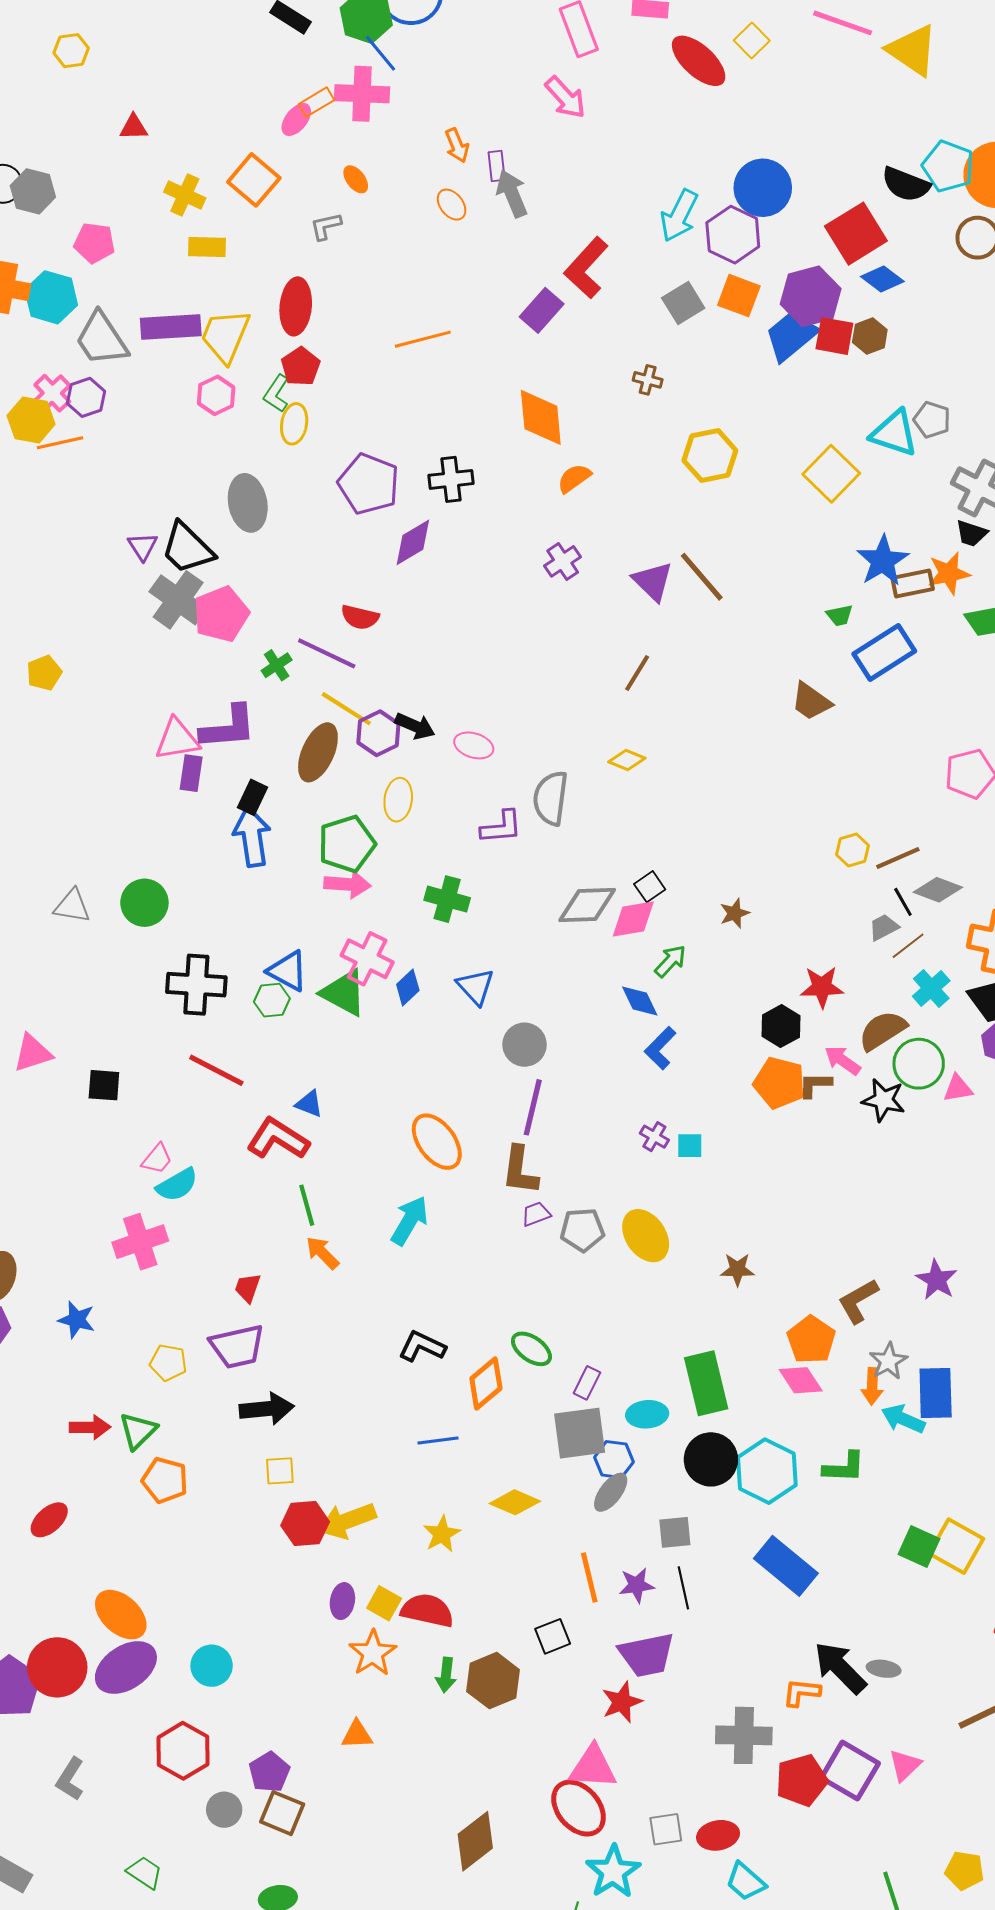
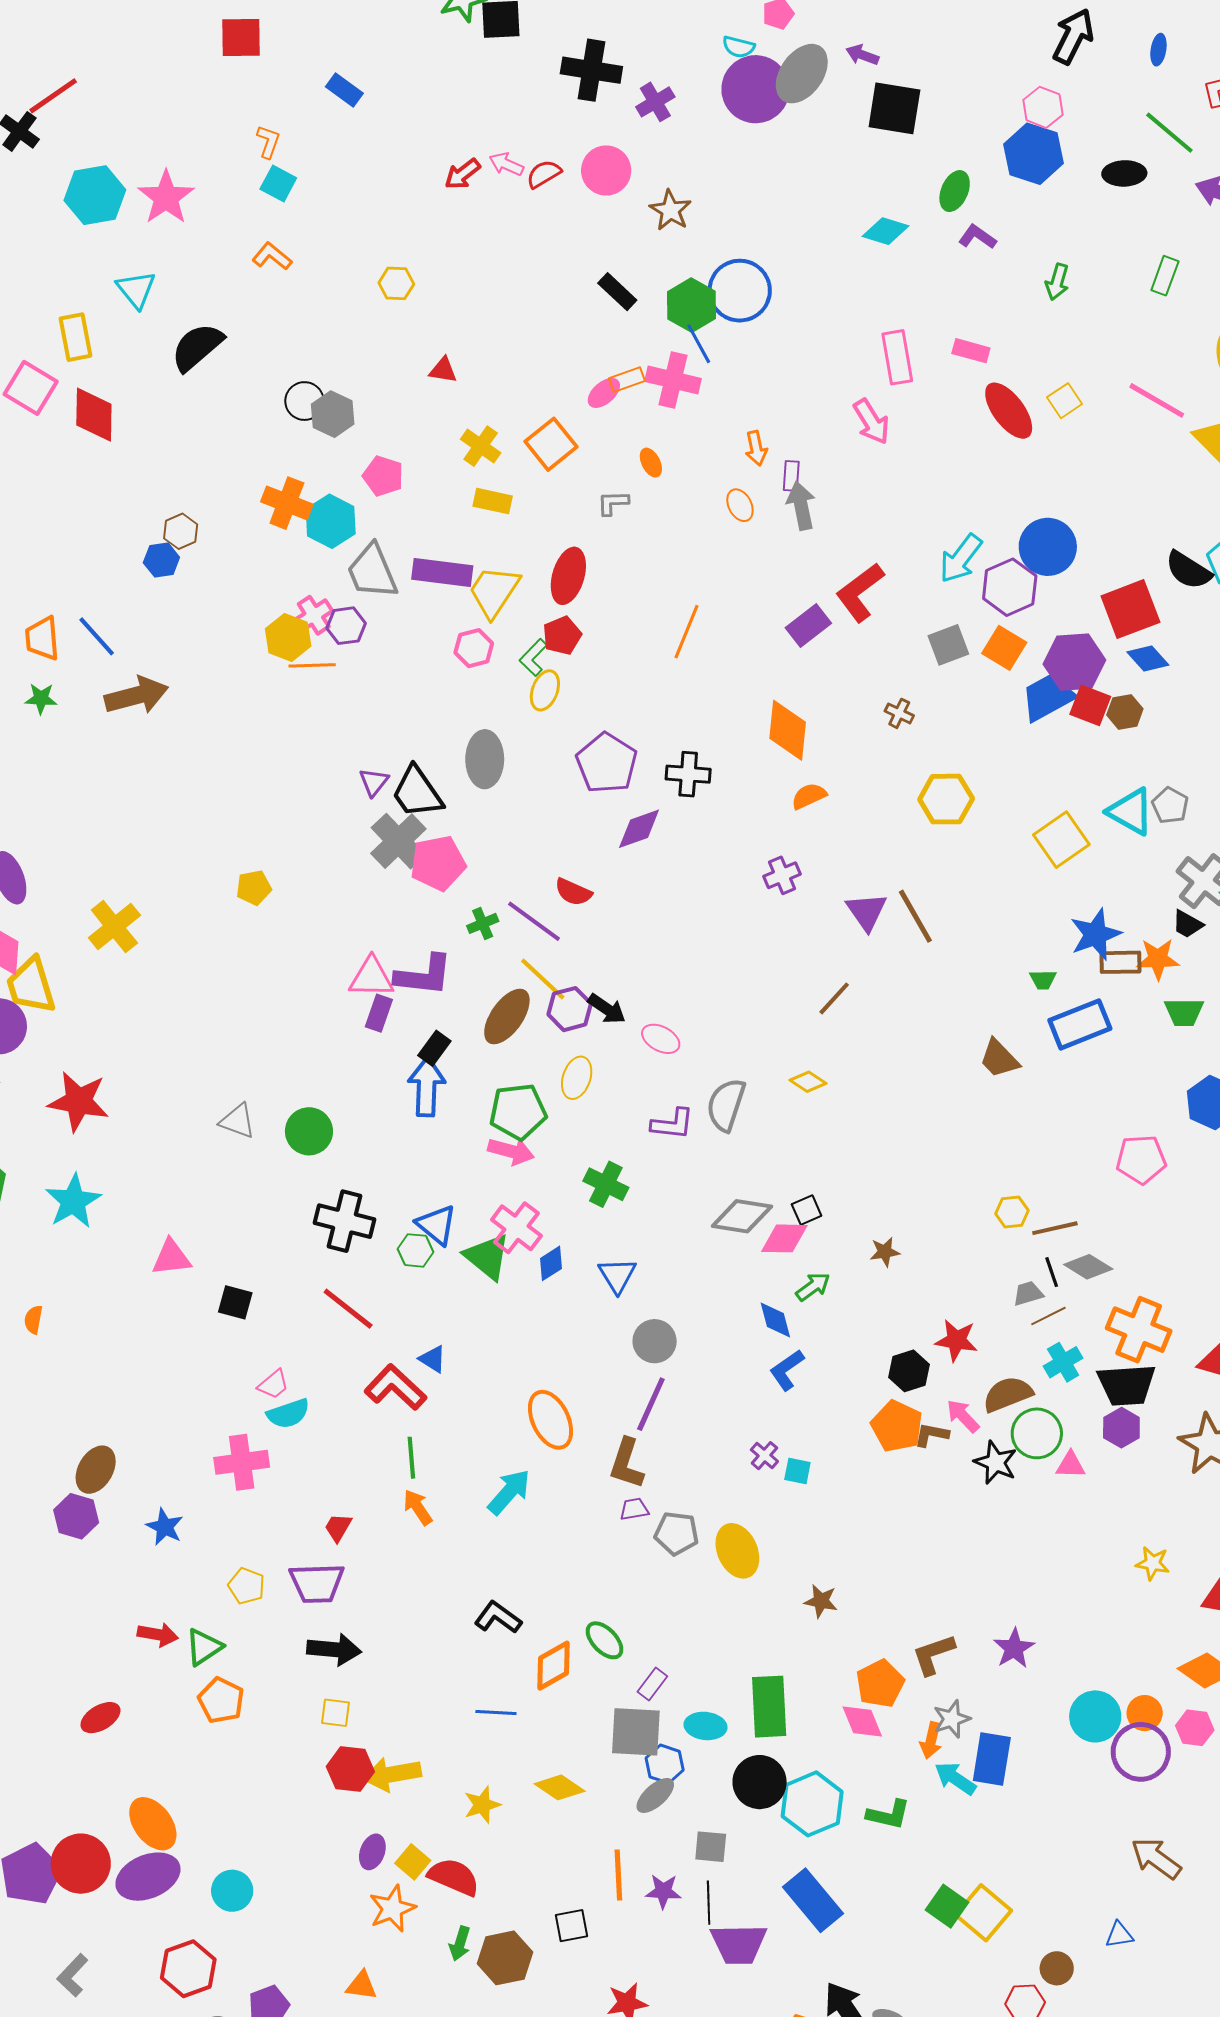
orange line: (423, 339) -> (687, 632), turned -64
purple trapezoid: (647, 1655) -> (739, 1944), moved

